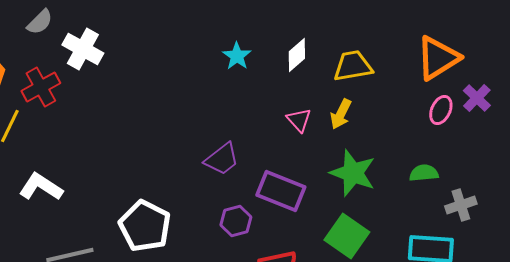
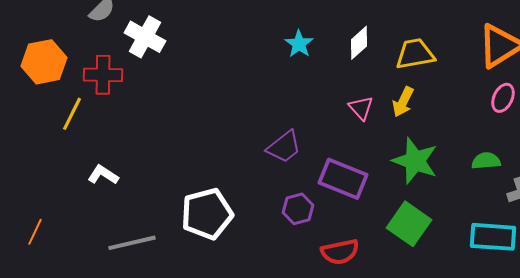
red cross: (41, 87) -> (103, 75), turned 30
white L-shape: (41, 187) -> (103, 175), size x0.7
white pentagon: (145, 226) -> (207, 214), turned 30

